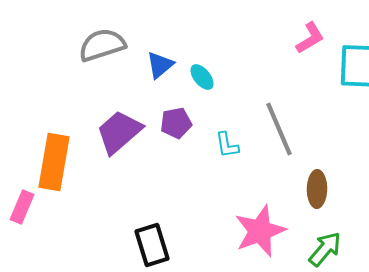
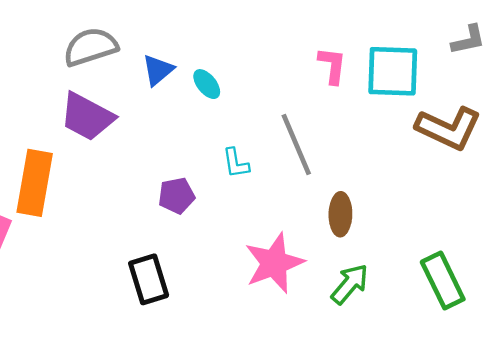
pink L-shape: (310, 38) -> (332, 65), moved, turned -52
purple pentagon: (176, 123) -> (177, 196), moved
purple trapezoid: (119, 132) -> (87, 117), moved, turned -111

